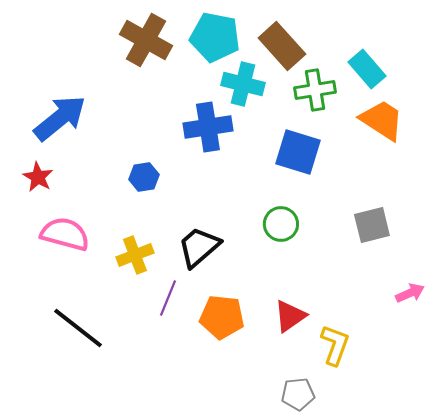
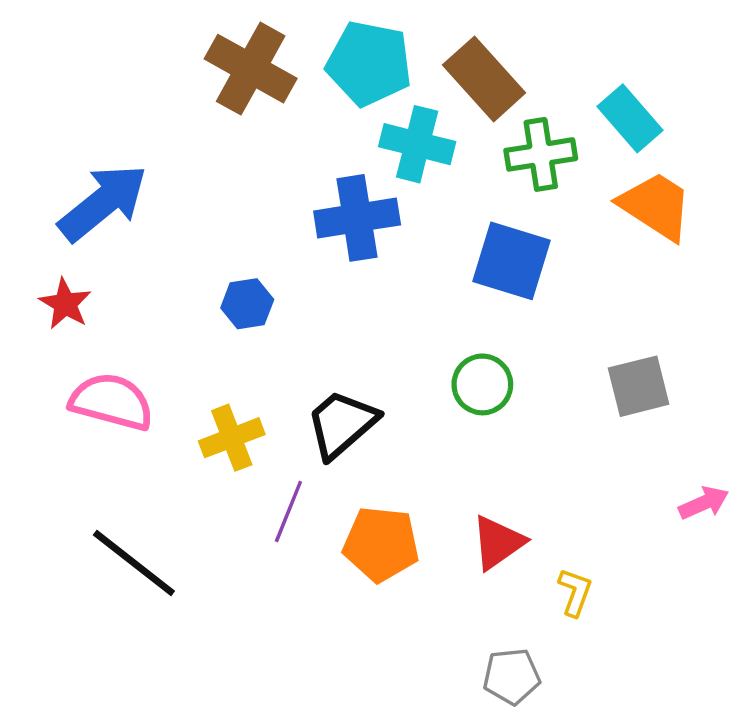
yellow L-shape: (335, 345) -> (575, 592), size x0.7

